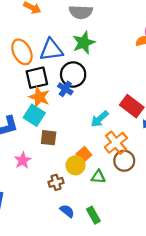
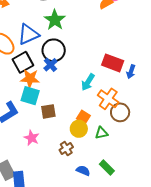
blue cross: (65, 89) -> (50, 65), turned 32

